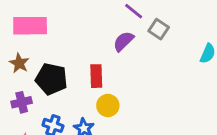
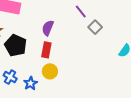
purple semicircle: (123, 41) -> (48, 28), moved, turned -35

